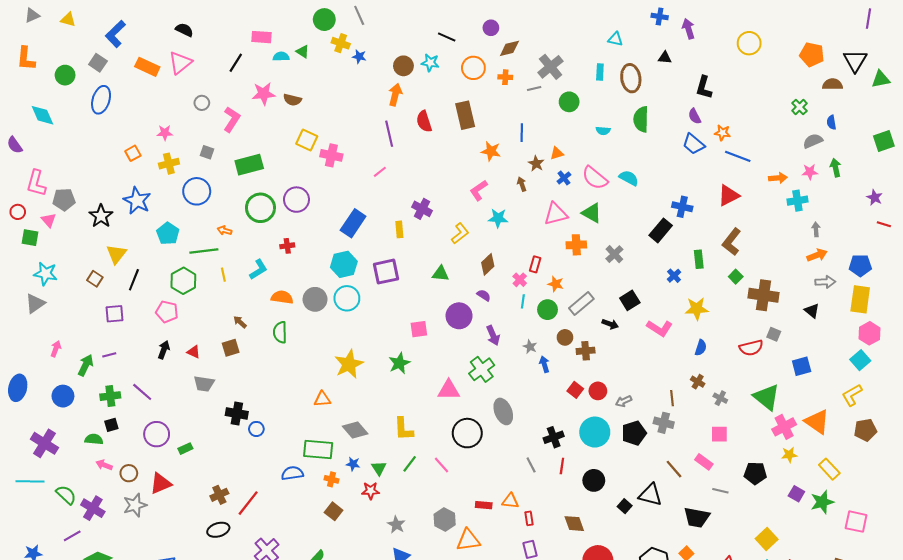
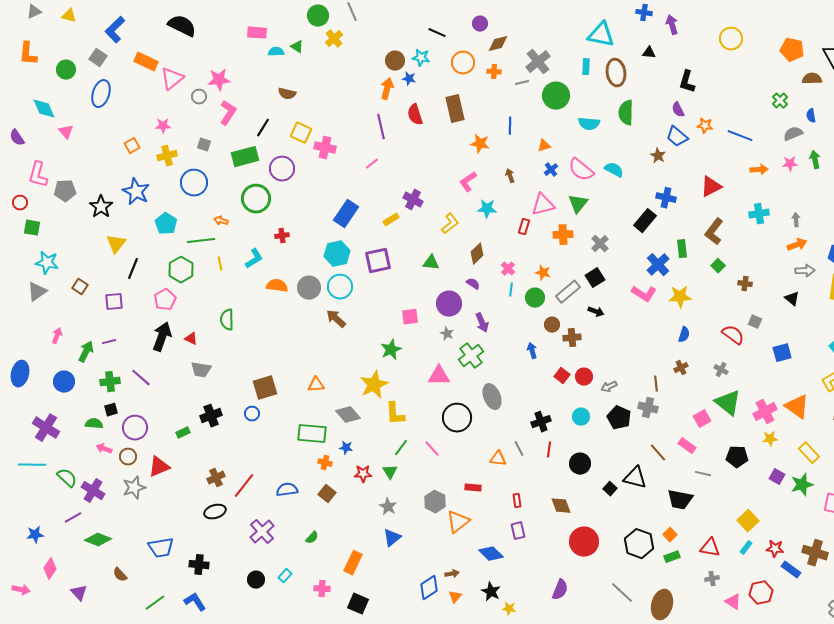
black semicircle: (184, 30) -> (182, 26), size x1.6
cyan triangle: (615, 39) -> (601, 35), size x1.8
yellow cross: (341, 43) -> (334, 39), turned 30
blue star: (359, 57) -> (409, 79), moved
pink triangle: (180, 63) -> (172, 79), moved
black line: (236, 63) -> (263, 128), moved
pink star: (264, 94) -> (219, 80), moved
green circle: (569, 102) -> (556, 96), size x1.4
cyan semicircle: (603, 131) -> (589, 124), size x1.5
blue line: (738, 156) -> (740, 136), moved
brown star: (536, 164) -> (658, 156), moved
purple circle: (296, 200) -> (282, 169), moved
cyan cross: (797, 201) -> (759, 214), moved
green triangle: (592, 213) -> (578, 204), turned 40
pink triangle: (49, 220) -> (66, 132), moved
yellow rectangle: (399, 229) -> (391, 220), turned 63
red rectangle: (535, 264) -> (524, 227), moved
blue cross: (674, 276) -> (658, 265), size x1.6
brown square: (95, 279) -> (80, 287), moved
brown cross: (764, 295) -> (745, 284), size x0.5
black square: (630, 300) -> (595, 278), moved
pink pentagon: (167, 312) -> (165, 300), turned 30
brown arrow: (240, 322) -> (336, 319), moved, size x1.5
pink L-shape: (660, 328) -> (644, 294), moved
green semicircle: (280, 332) -> (227, 320), moved
gray star: (530, 347) -> (447, 334), moved
brown square: (231, 348) -> (265, 388), moved, size x1.4
red semicircle: (751, 348) -> (733, 335), turned -130
black arrow: (164, 350) -> (162, 337), size x1.6
yellow star: (349, 364) -> (374, 385), moved
brown cross: (698, 382) -> (681, 368), turned 32
green triangle: (767, 397) -> (728, 403), moved
gray cross: (720, 398) -> (721, 370), moved
black cross: (237, 414) -> (211, 416), moved, turned -30
cyan circle: (595, 432) -> (581, 417), size x0.6
black pentagon: (634, 433) -> (619, 418), turned -30
purple circle: (157, 434) -> (135, 428), moved
pink square: (719, 434) -> (702, 419), turned -30
green triangle: (379, 468) -> (390, 472), moved
blue semicircle: (292, 473) -> (287, 490), moved
orange triangle: (510, 501) -> (498, 459), moved
orange triangle: (468, 540) -> (458, 522), turned -30

